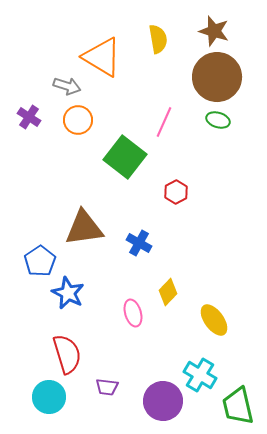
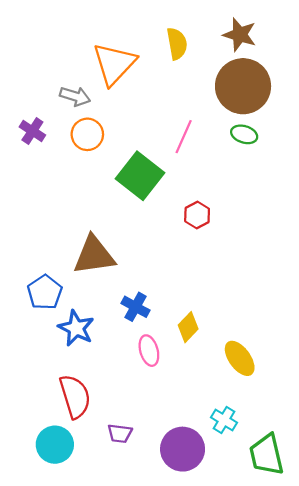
orange triangle: (102, 57) -> (114, 64), turned 42
blue cross: (139, 243) -> (135, 307), moved
cyan cross: (200, 375) -> (224, 420), size x0.7

